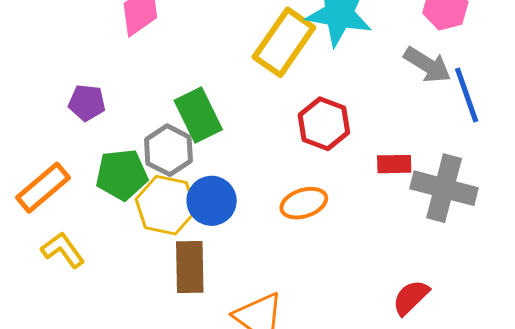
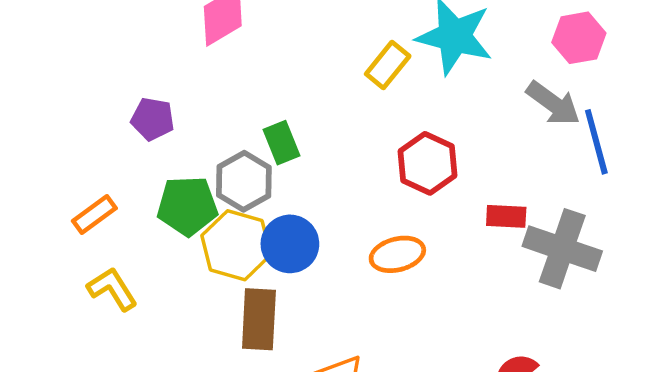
yellow rectangle: (284, 42) -> (388, 65), size x0.6
green rectangle: (198, 115) -> (281, 143), size x0.7
orange rectangle: (43, 188) -> (94, 215), size x0.7

